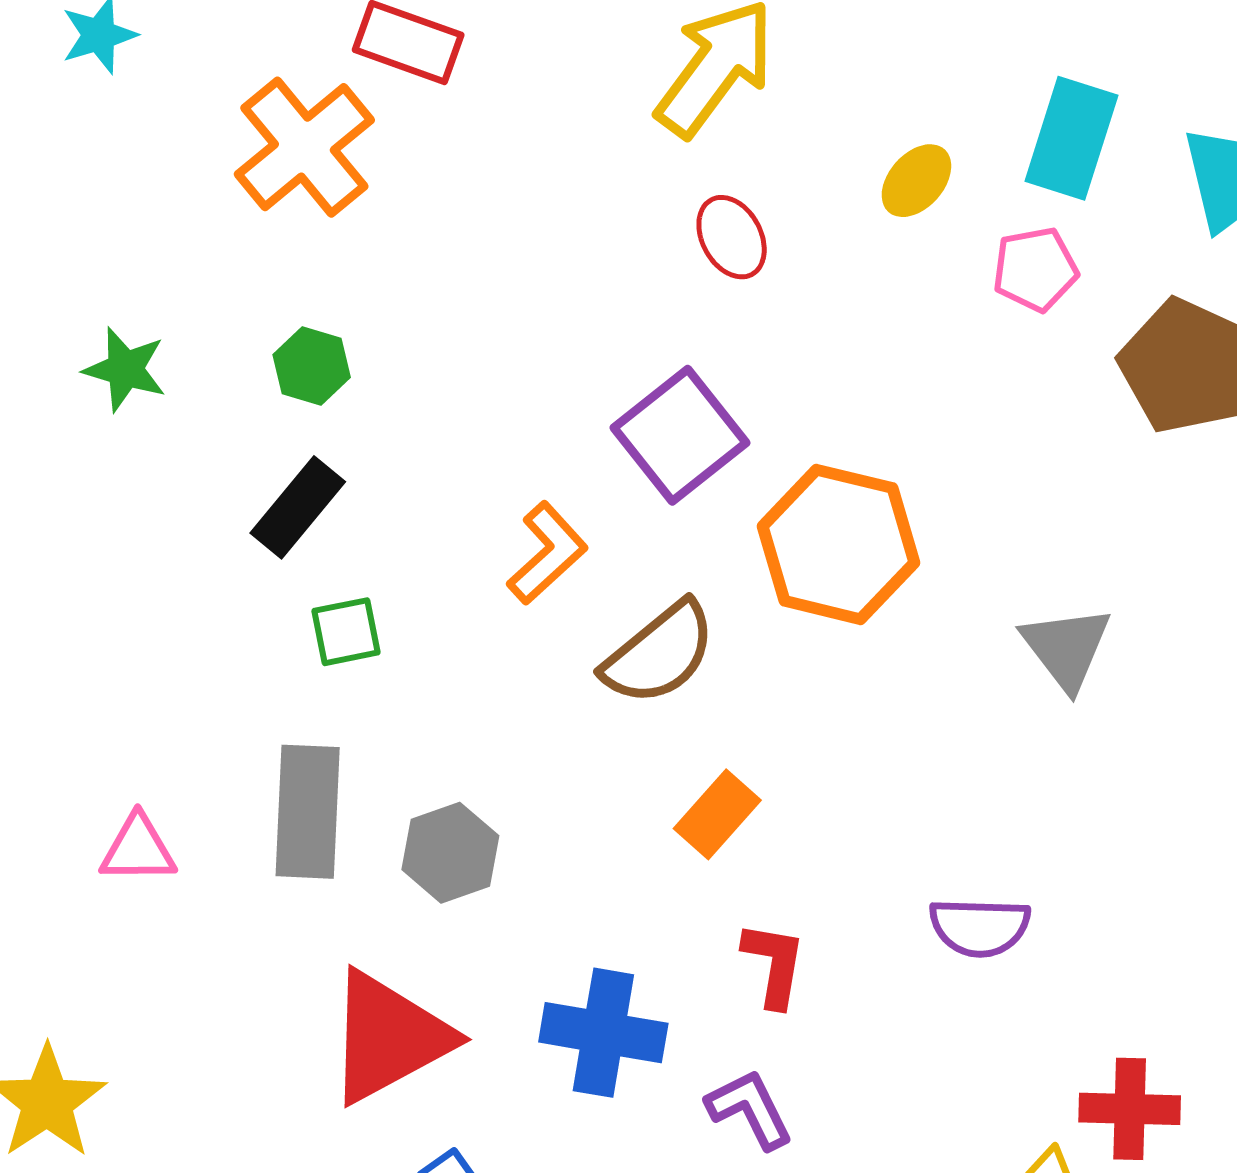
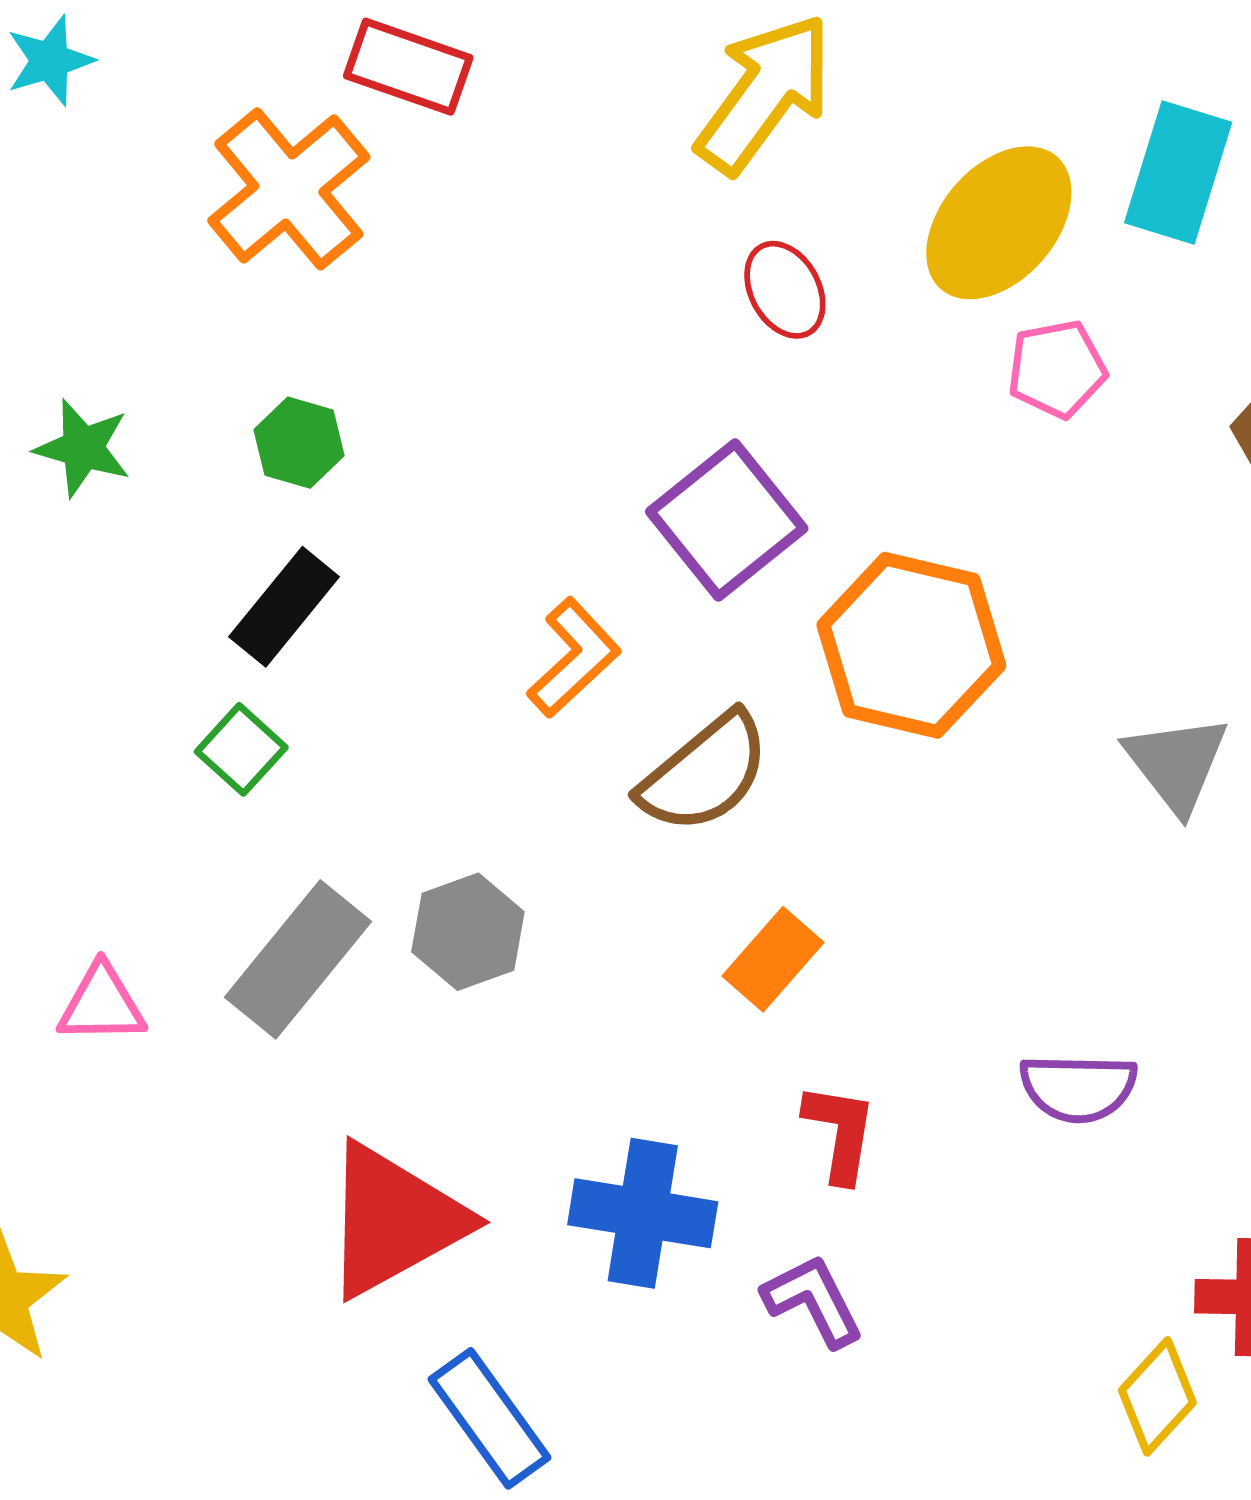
yellow ellipse: (916, 181) -> (999, 223), size x1.8
pink pentagon: (1035, 269) -> (1057, 369), moved
green square: (346, 632) -> (241, 749), moved, turned -36
gray rectangle: (308, 812) -> (298, 959), turned 37
gray hexagon: (450, 853) -> (468, 932), moved

